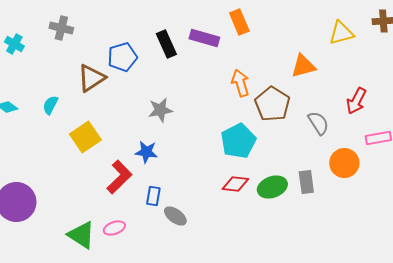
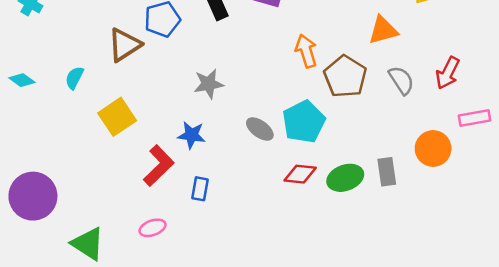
gray semicircle: (318, 123) -> (401, 80), moved
gray ellipse: (175, 216) -> (260, 129), moved
green triangle: (81, 235) -> (88, 244), moved

